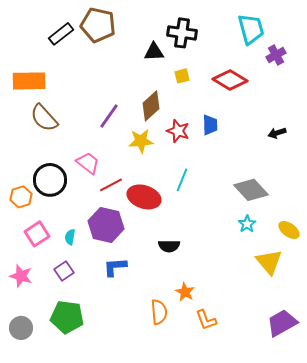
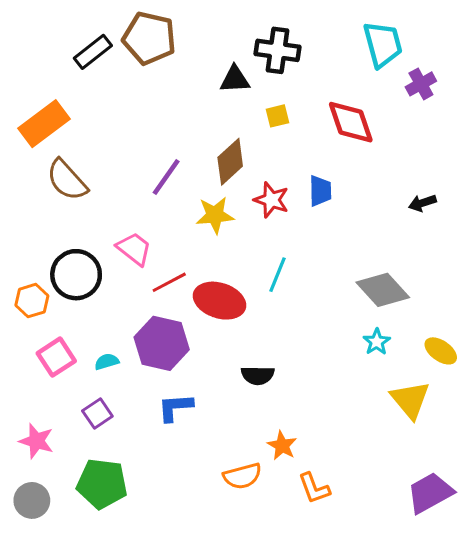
red diamond: (230, 80) -> (351, 122), turned 40
orange rectangle: (29, 81) -> (44, 124), turned -36
cyan semicircle: (70, 237) -> (107, 362), turned 63
pink star: (21, 276) -> (36, 441), moved
orange semicircle: (159, 312) -> (242, 476), turned 80

